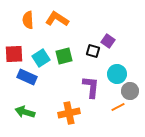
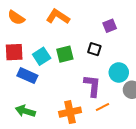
orange semicircle: (28, 20) -> (16, 18), moved, turned -54
purple square: (108, 41) -> (110, 26), moved, turned 32
orange line: (118, 107) -> (103, 107), moved

